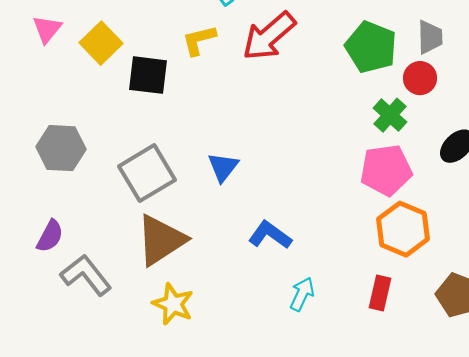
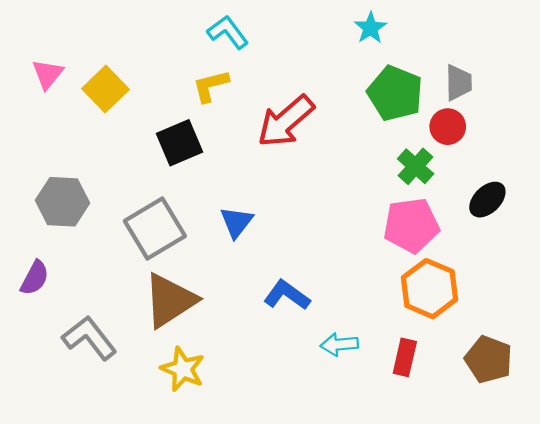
red arrow: (269, 36) -> (286, 121), moved
black square: (148, 75) -> (180, 143), moved, turned -30
purple semicircle: (50, 236) -> (35, 278), moved
cyan arrow: (302, 294) -> (339, 344), moved, turned -120

